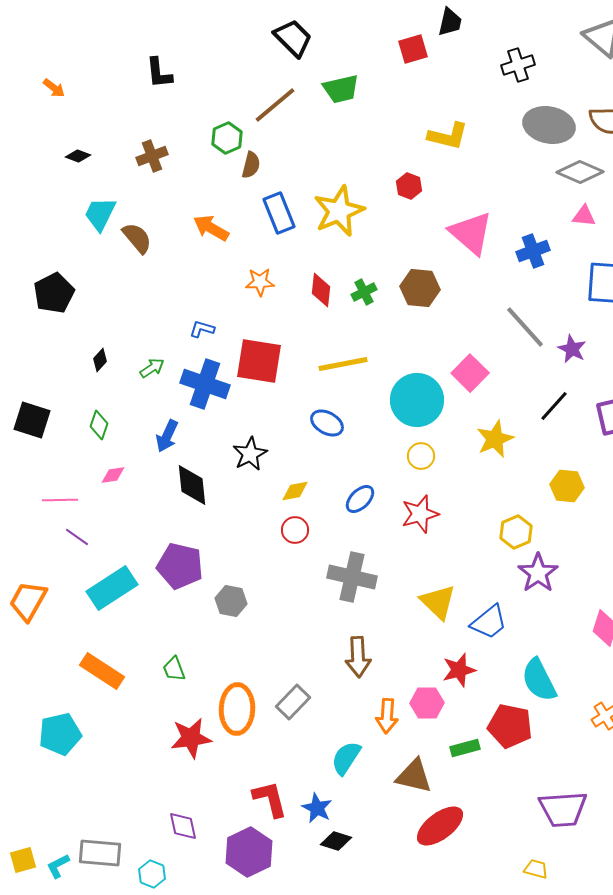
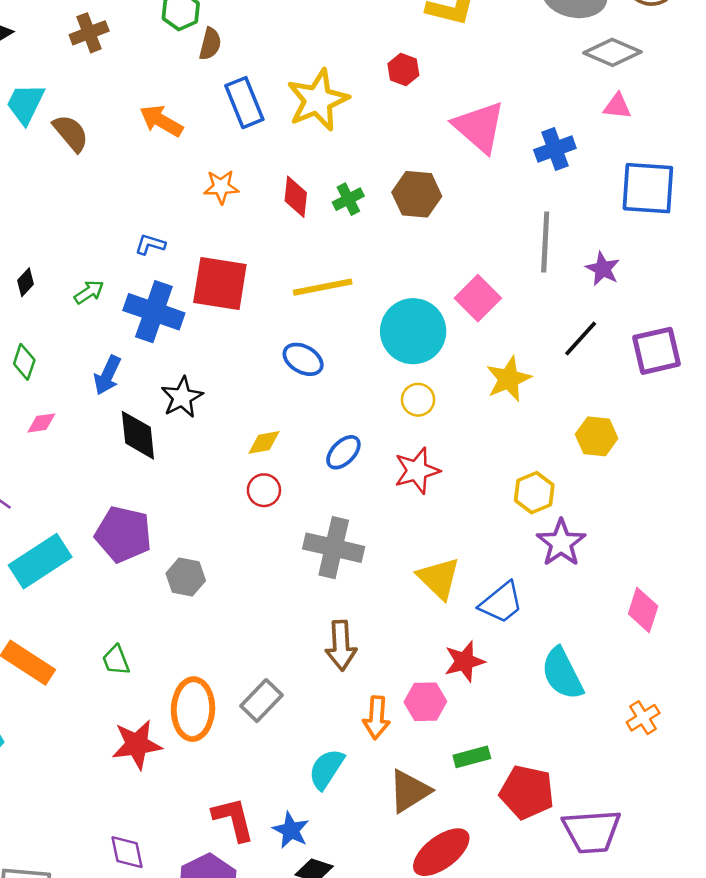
gray line: (525, 327) -> (545, 242), turned 45
black star: (250, 454) -> (182, 397), moved
red pentagon: (510, 726) -> (527, 792), moved
brown triangle: (414, 776) -> (409, 791), turned -45

